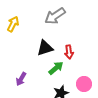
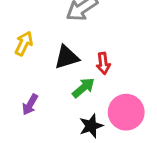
yellow arrow: (13, 24) -> (24, 43), moved
pink circle: (84, 84) -> (126, 112), size x1.5

